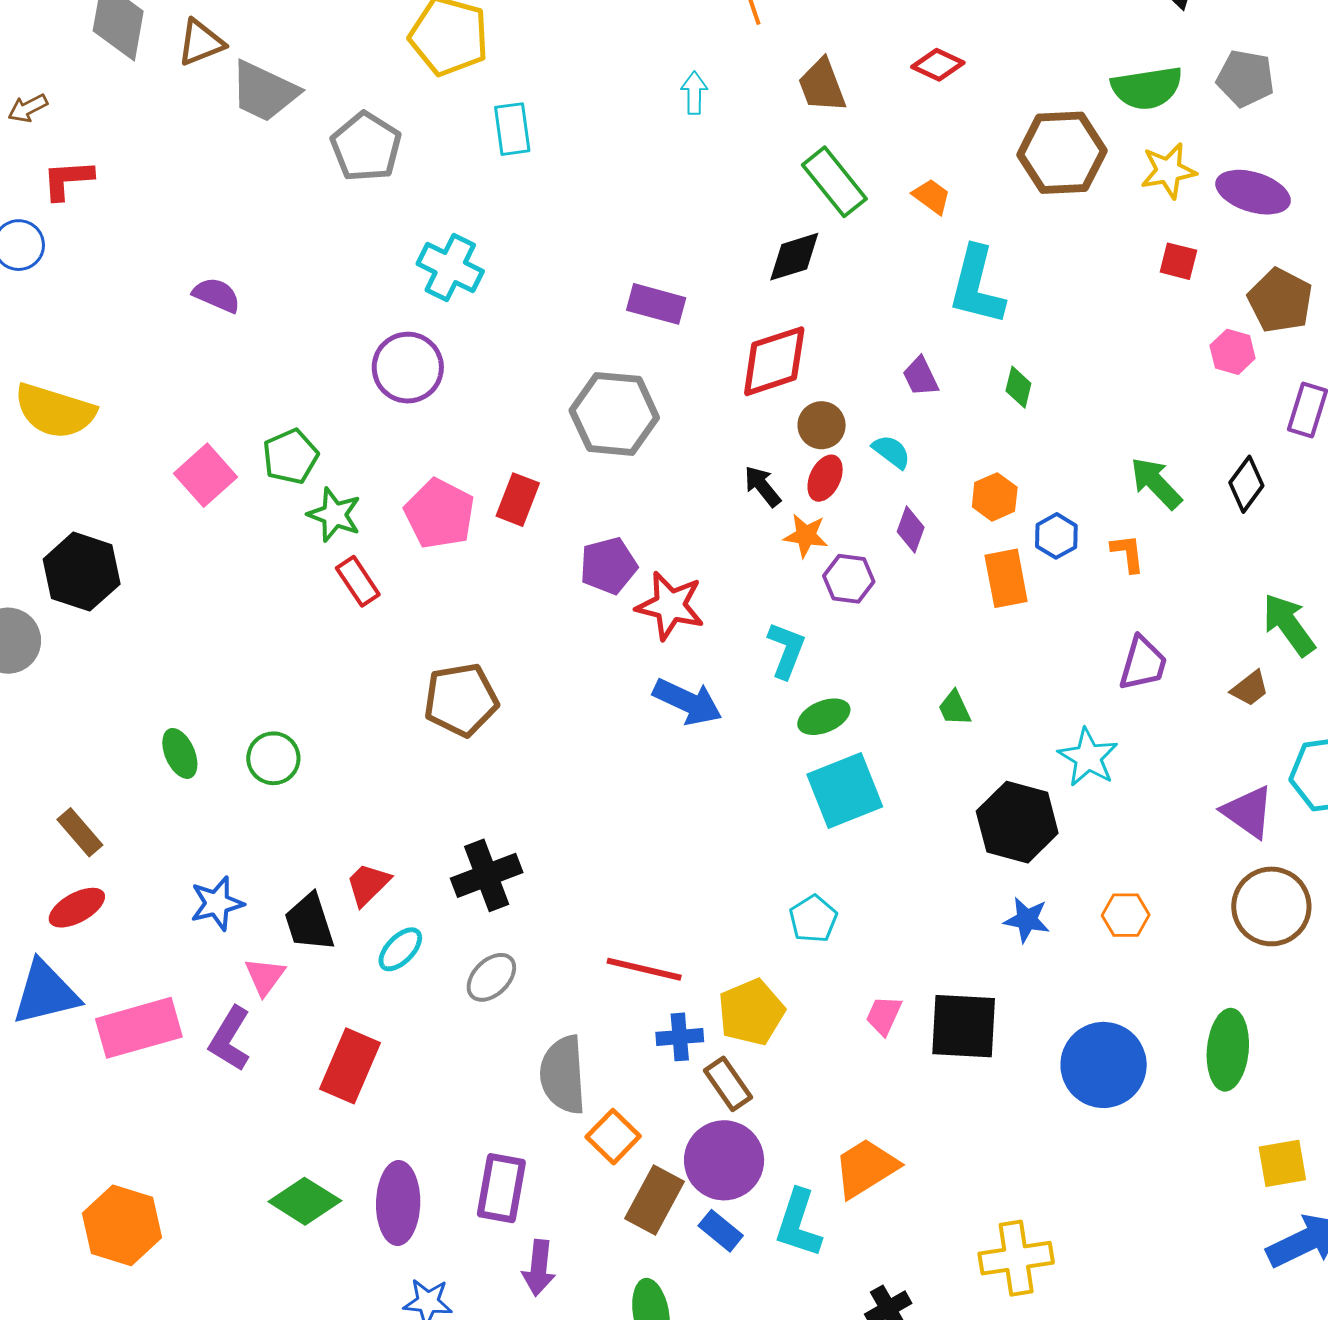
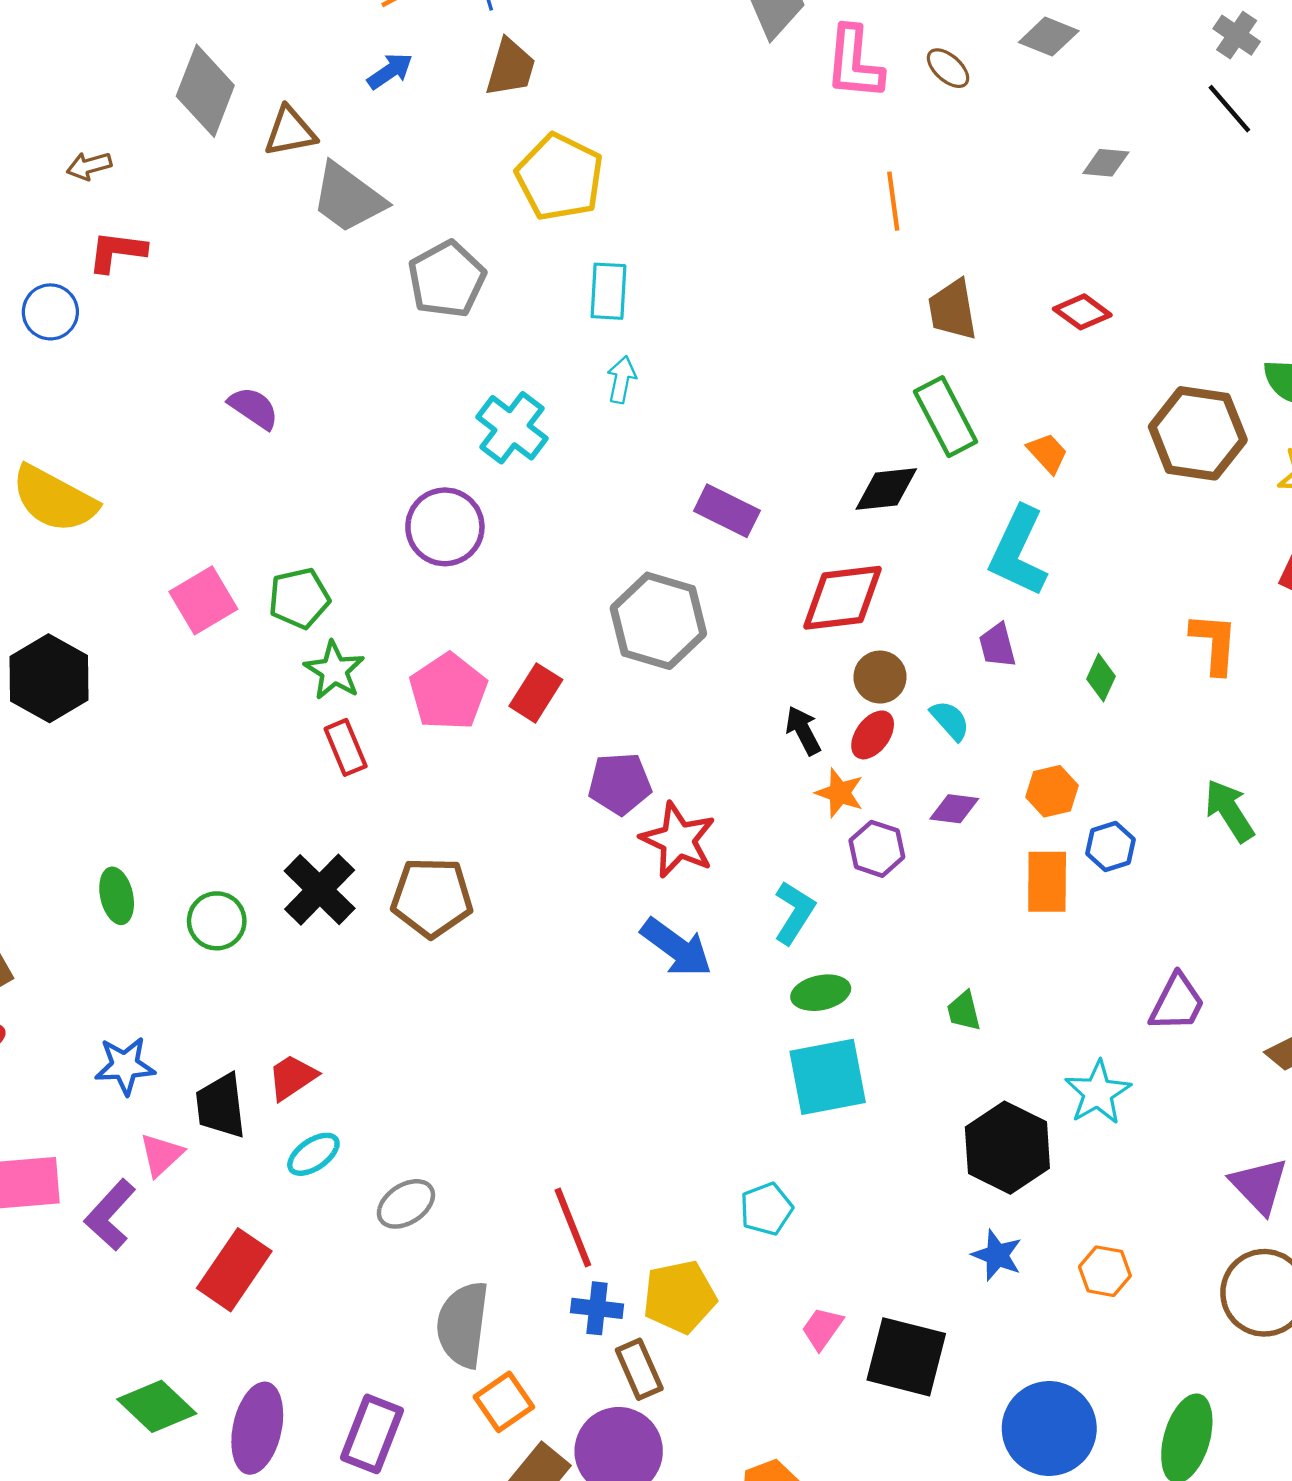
cyan arrow: (694, 93) -> (622, 380), moved
cyan L-shape: (977, 286) -> (1018, 551), moved
purple diamond: (911, 530) -> (954, 809), turned 66
orange L-shape: (1128, 553) -> (1214, 643), moved, size x1.4
black cross: (487, 875) -> (320, 890), moved, turned -36
red line: (644, 969) -> (573, 1228), turned 44

